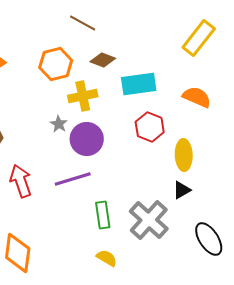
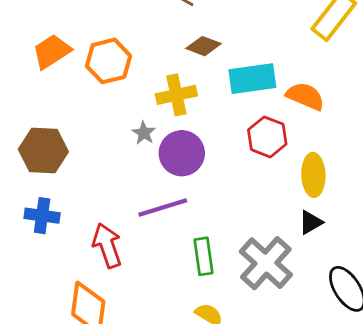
orange hexagon: (56, 64) -> (109, 61), moved
orange semicircle: (197, 97) -> (305, 96), moved
red arrow: (21, 181) -> (107, 245), moved

